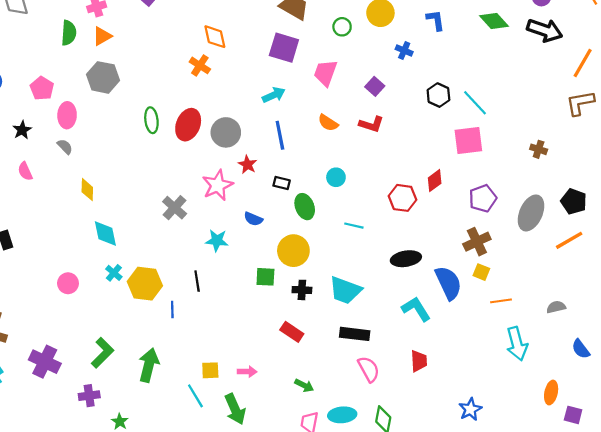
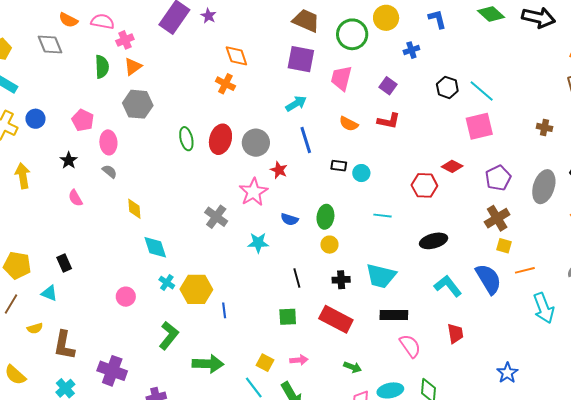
green circle: (342, 27) -> (352, 34), size x1.8
blue cross: (404, 51) -> (411, 50), turned -35
red diamond: (435, 181) -> (452, 166), turned 70
black rectangle: (282, 183) -> (339, 166), moved
green ellipse: (305, 207) -> (325, 217), moved, turned 35
yellow circle: (293, 251) -> (329, 245), size x0.6
green square: (265, 277) -> (288, 317), moved
black line: (197, 281) -> (297, 278), moved
blue semicircle: (448, 283) -> (488, 279), moved
red rectangle: (292, 332) -> (336, 319), size x1.5
green L-shape: (103, 353) -> (169, 336), moved
green arrow: (149, 365) -> (208, 364), turned 84
yellow square: (210, 370) -> (265, 363), turned 36

